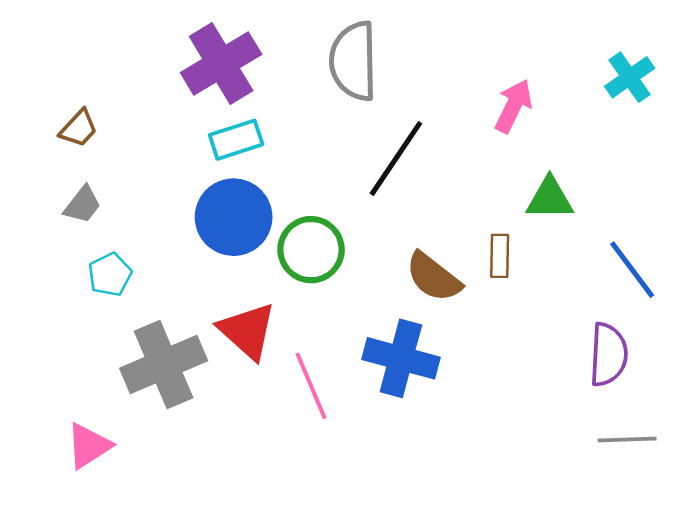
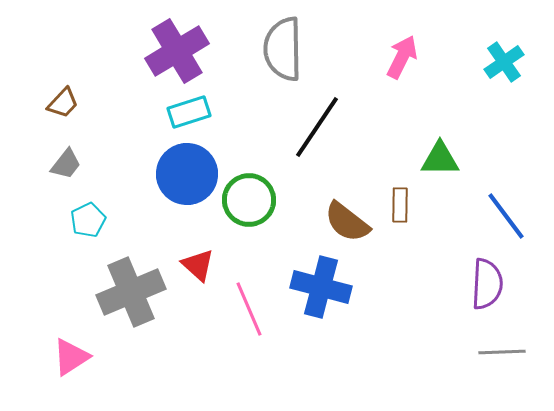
pink arrow: (513, 106) -> (402, 57), moved
red triangle: (247, 331) -> (198, 265), size x0.7

